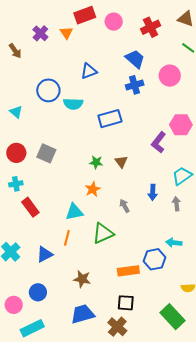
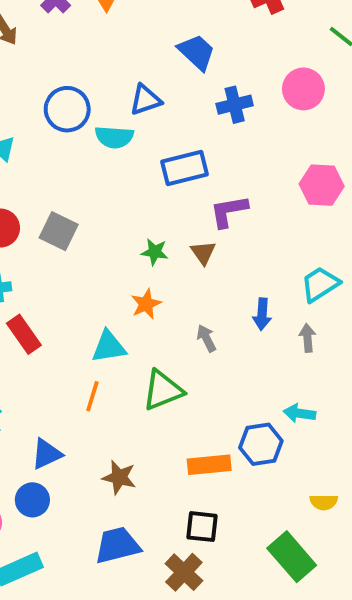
blue trapezoid: (135, 59) -> (197, 52), moved
blue triangle: (89, 71) -> (145, 100), moved
purple L-shape: (159, 142) -> (229, 211), moved, turned 40
blue triangle: (45, 254) -> (47, 454), moved

